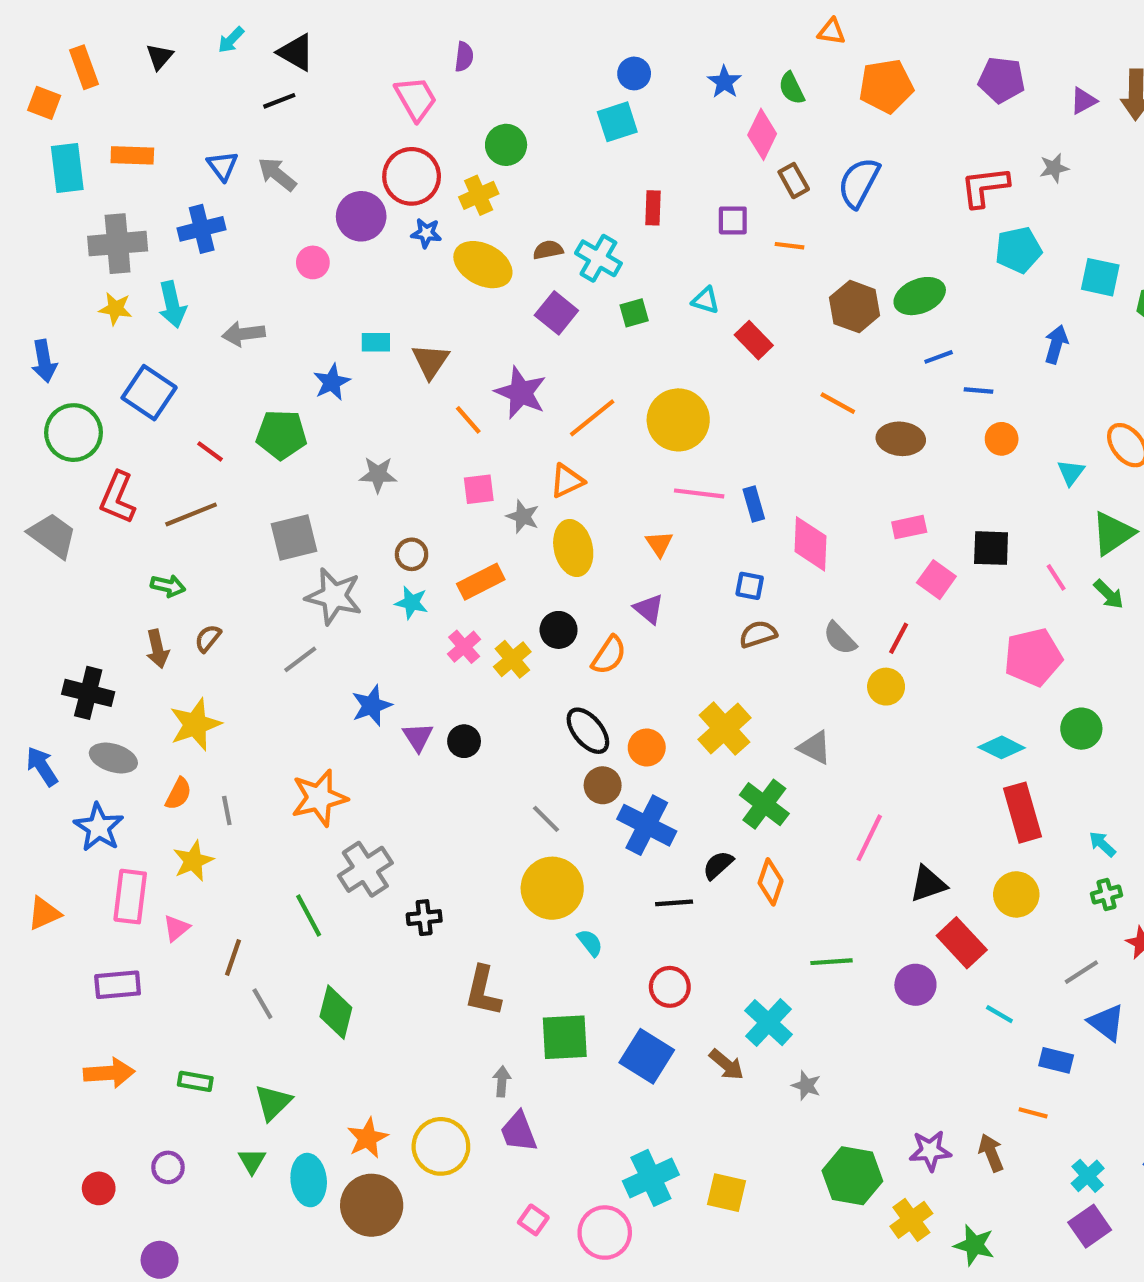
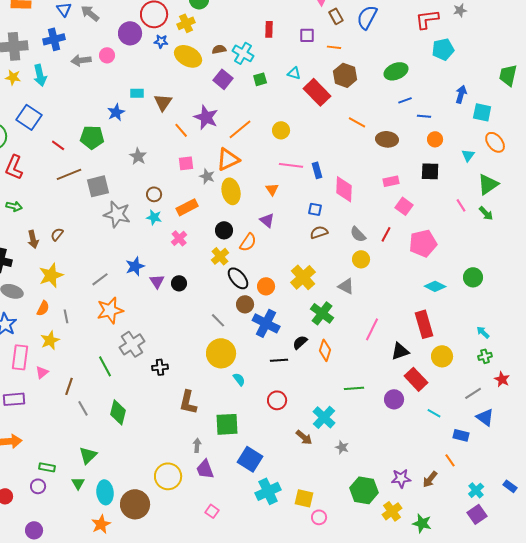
cyan square: (1100, 277) -> (482, 112), moved
brown hexagon: (855, 307) -> (345, 75), moved
gray arrow: (244, 334) -> (81, 60), moved
red rectangle: (754, 340) -> (317, 92), size x1.5
yellow circle: (678, 420) -> (281, 130), size x0.6
gray star: (378, 475) -> (138, 156), turned 30
orange triangle: (567, 481) -> (228, 159), size x1.4
brown line: (191, 514) -> (69, 174), moved
black square: (991, 548) -> (430, 171), moved
green arrow: (168, 586) -> (14, 206), moved
pink pentagon: (1033, 657) -> (423, 243), moved
gray line: (300, 659) -> (100, 279), moved
yellow cross: (512, 659) -> (220, 256), moved
yellow circle: (886, 687) -> (361, 259), moved
red rectangle: (1023, 813) -> (424, 324), moved
blue square: (647, 1056) -> (250, 459), moved
green rectangle: (195, 1081) -> (47, 467), moved
orange line: (1033, 1113) -> (450, 460), turned 40
orange star: (367, 1138) -> (101, 524), moved
brown arrow: (991, 1153) -> (430, 479), turned -120
pink circle: (605, 1233) -> (319, 517), moved, size x0.6

